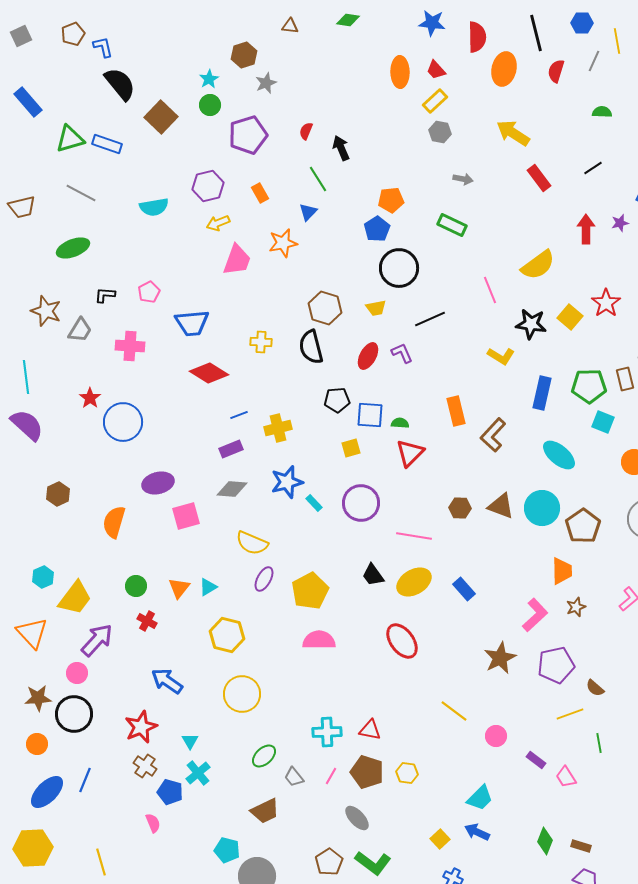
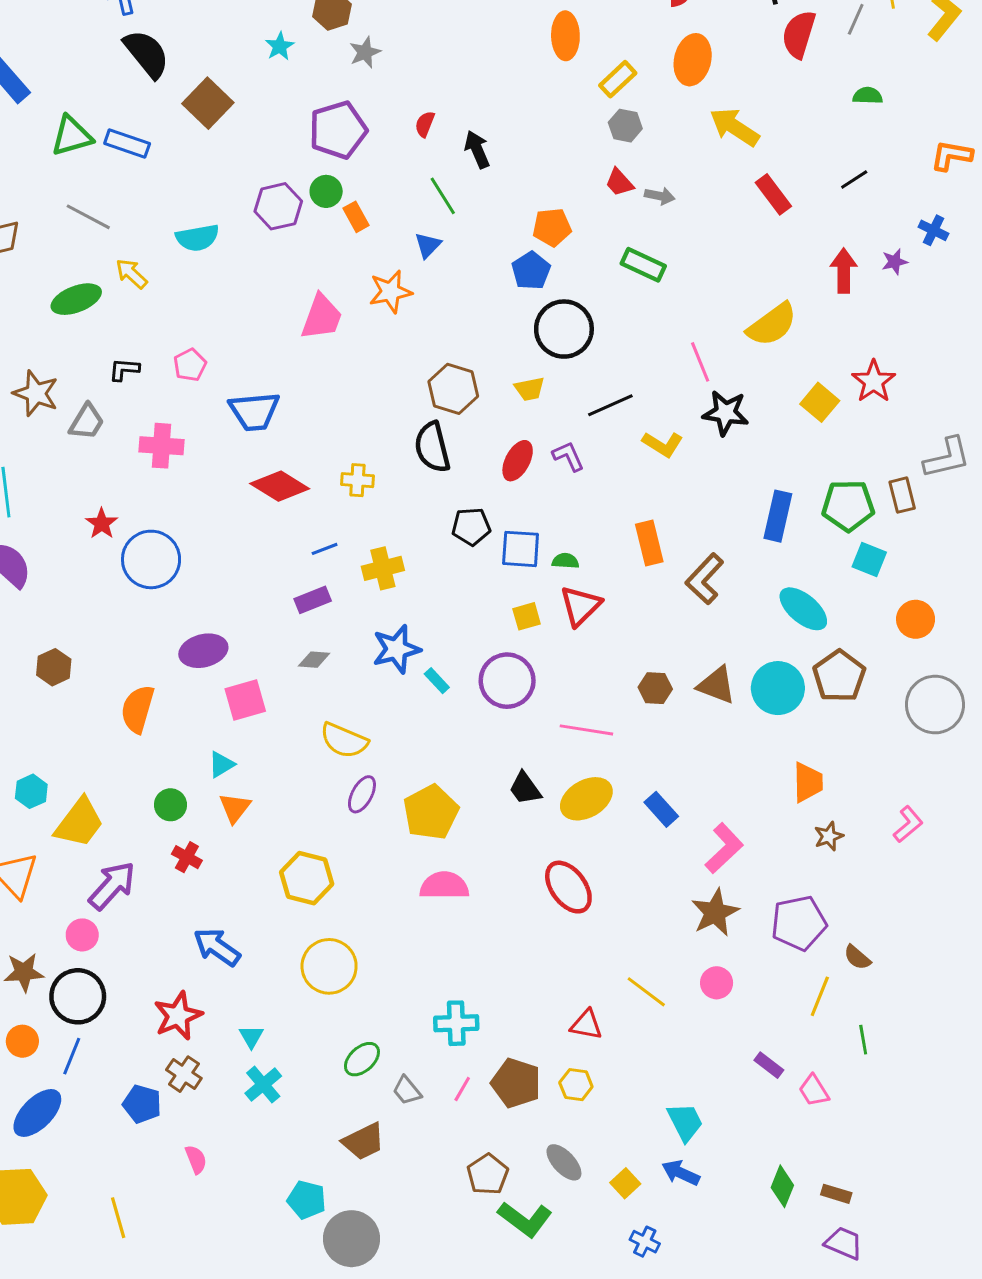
orange ellipse: (504, 69) -> (693, 60), moved
red trapezoid: (436, 70) -> (619, 182), moved
red semicircle: (556, 71) -> (799, 34), size x1.4
green circle: (210, 105) -> (326, 191), moved
yellow arrow: (218, 223) -> (132, 274), moved, turned 65
black star: (531, 324) -> (726, 413), moved
yellow cross: (261, 342) -> (357, 480), moved
yellow L-shape: (501, 356) -> (663, 444), moved
yellow square: (351, 448) -> (527, 616), moved
gray diamond: (232, 489) -> (314, 660), size x0.7
brown pentagon: (583, 526) -> (839, 676), moved
cyan triangle: (208, 587) -> (221, 764), moved
pink L-shape: (535, 615) -> (724, 848), moved
yellow line: (570, 714) -> (820, 996), turned -48
red triangle: (370, 730) -> (586, 1025), moved
pink circle: (496, 736) -> (717, 983), moved
blue line: (85, 780) -> (72, 1056), moved
blue pentagon: (170, 792) -> (142, 1104), moved
cyan trapezoid: (480, 798) -> (685, 1122), turned -72
gray ellipse: (357, 818) -> (564, 1162), moved
brown pentagon: (329, 862) -> (488, 1174), moved

